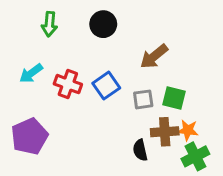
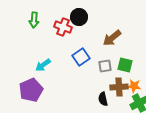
green arrow: (49, 24) -> (34, 20), moved
cyan arrow: (31, 73) -> (43, 65), moved
red cross: (68, 84) -> (63, 27), moved

